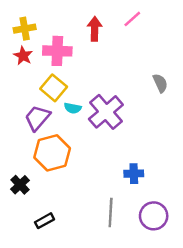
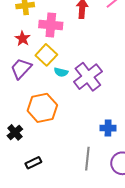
red star: (23, 56) -> (23, 39), moved
purple trapezoid: (37, 118) -> (21, 68), moved

